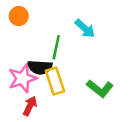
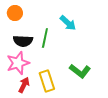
black semicircle: (40, 67) -> (23, 41), moved
yellow rectangle: (55, 81) -> (47, 81), moved

